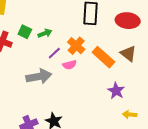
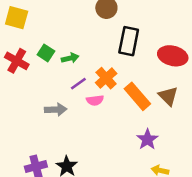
gray arrow: (39, 76) -> (56, 110), size x0.7

